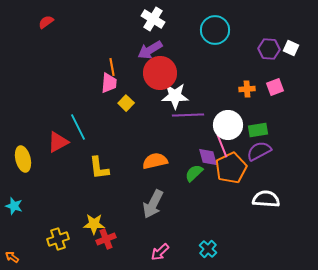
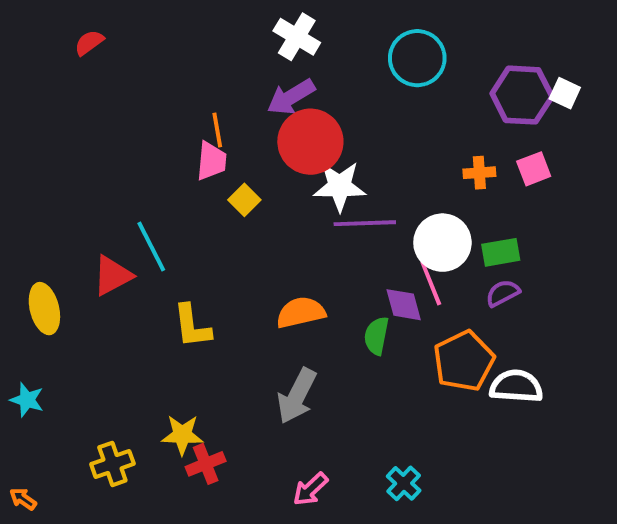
purple hexagon: (269, 49) -> (522, 95), size x1.4
purple semicircle: (259, 151) -> (503, 293), size x0.7
orange pentagon: (231, 168) -> (464, 361), moved
green semicircle: (194, 173) -> (376, 336), turned -36

